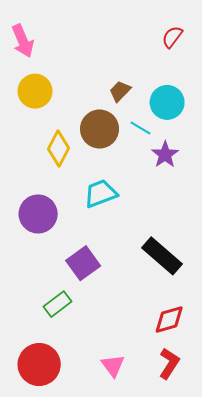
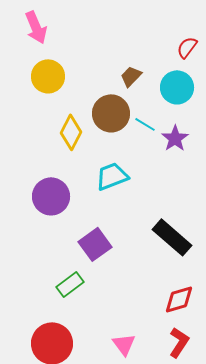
red semicircle: (172, 37) -> (187, 47), moved
cyan line: (140, 128) -> (145, 124), moved

